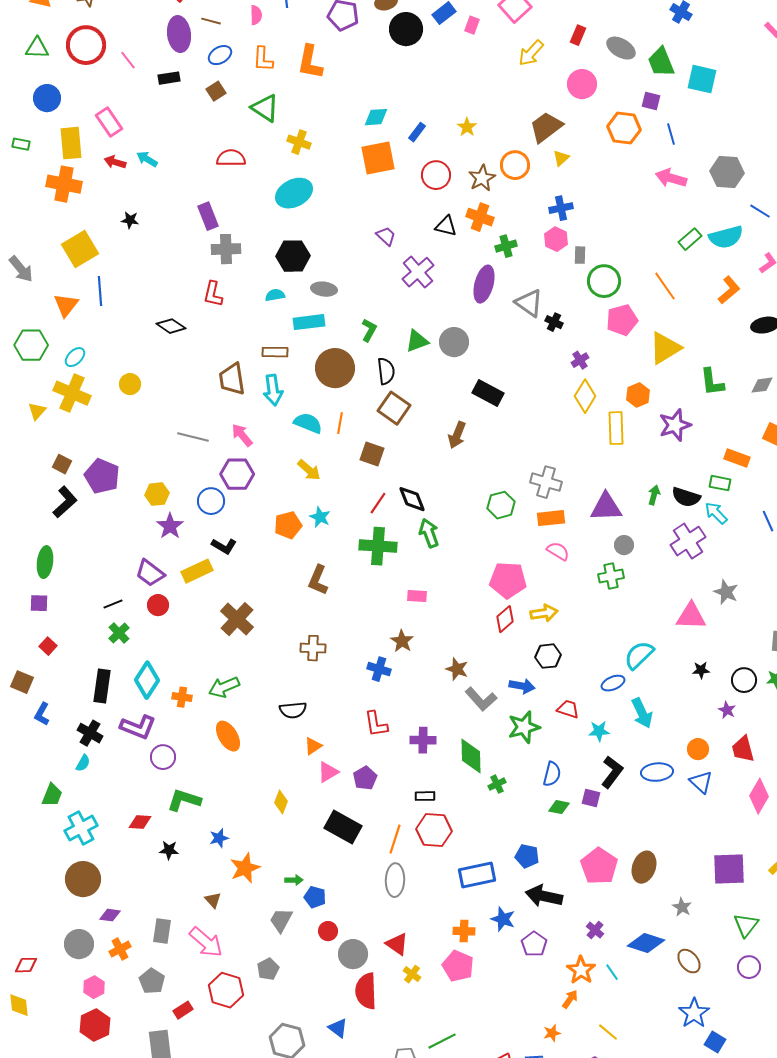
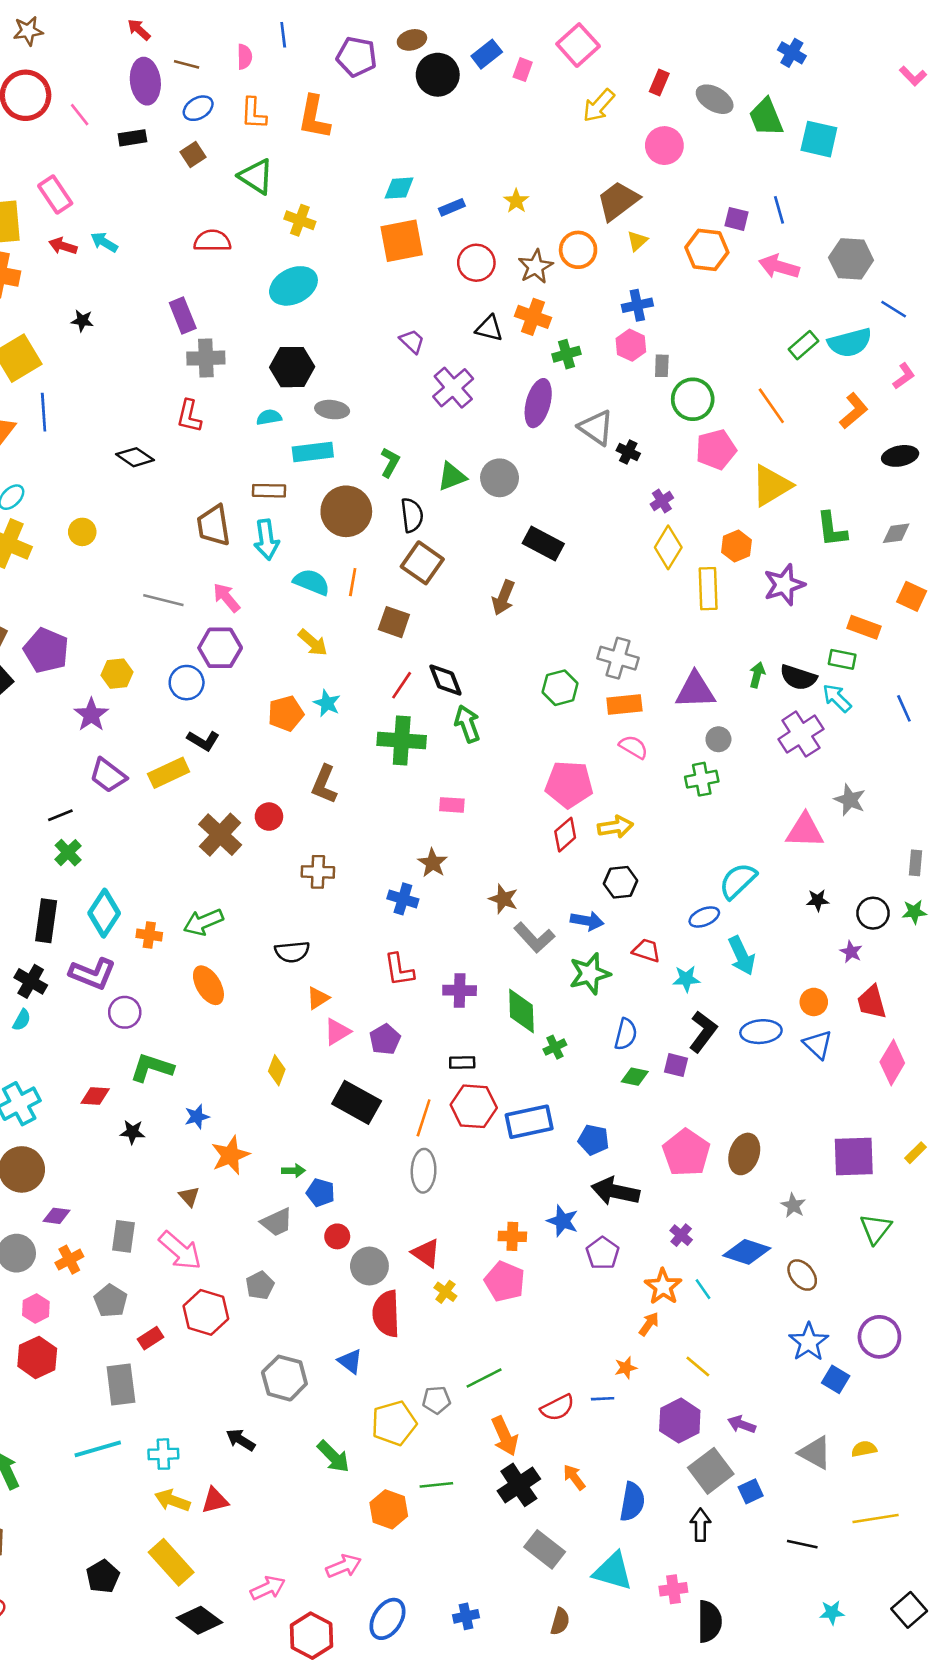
purple square: (651, 101) -> (736, 219), moved
orange hexagon: (624, 128) -> (707, 250), moved
blue rectangle: (417, 132) -> (452, 207), turned 30
purple star: (170, 526) -> (91, 715), moved
red circle: (158, 605) -> (269, 817), moved
blue rectangle: (477, 875) -> (529, 1122), moved
gray trapezoid: (281, 920) -> (277, 1222), turned -144
purple circle: (749, 967) -> (879, 1337), moved, size x1.4

